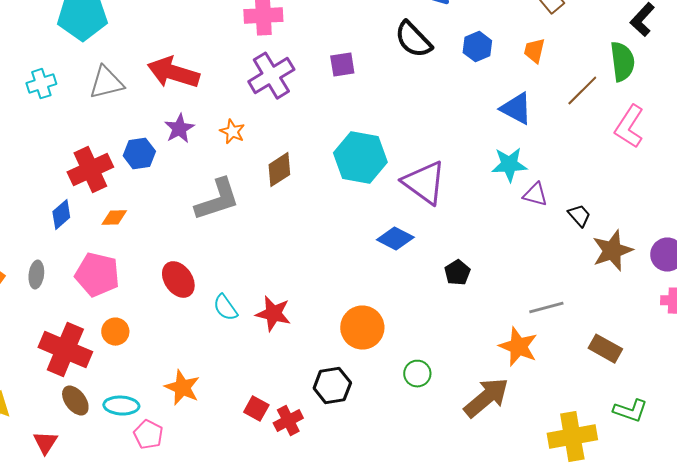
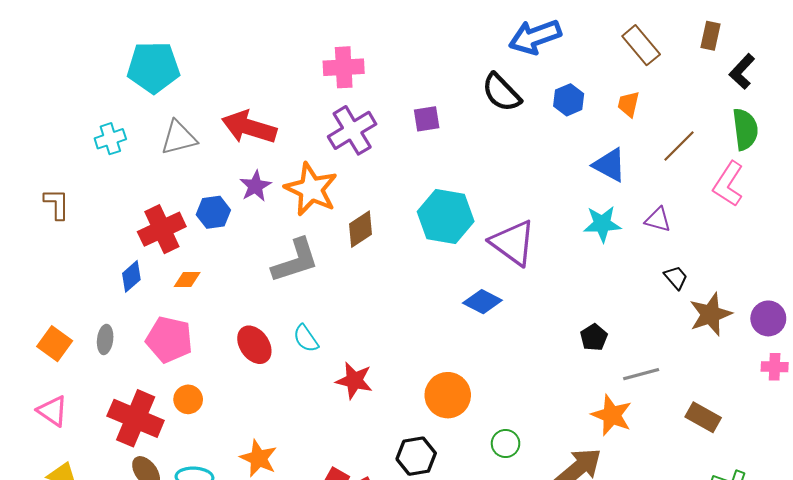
green semicircle: (622, 62) -> (745, 129), moved
orange star: (232, 132) -> (311, 189), size x2.0
purple triangle: (535, 195) -> (658, 220), moved
black pentagon: (457, 273) -> (594, 337), moved
cyan semicircle: (225, 308) -> (306, 338), moved

